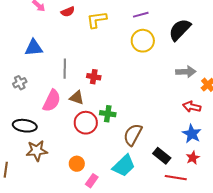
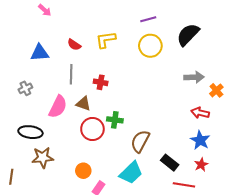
red semicircle: (68, 12) -> (74, 45), moved, turned 56
yellow L-shape: (97, 20) -> (106, 40), moved

